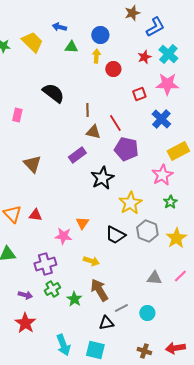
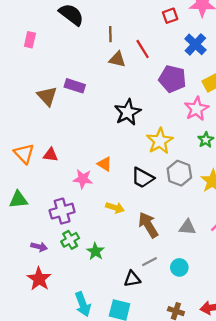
purple pentagon: (126, 149) -> (172, 79), moved
purple rectangle: (77, 155) -> (75, 86), moved, turned 54
orange triangle: (82, 223) -> (105, 164), turned -32
brown arrow: (99, 290) -> (148, 225), moved

